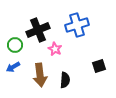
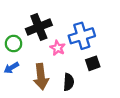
blue cross: (77, 25) -> (82, 36), moved
black square: (99, 66) -> (93, 63), moved

